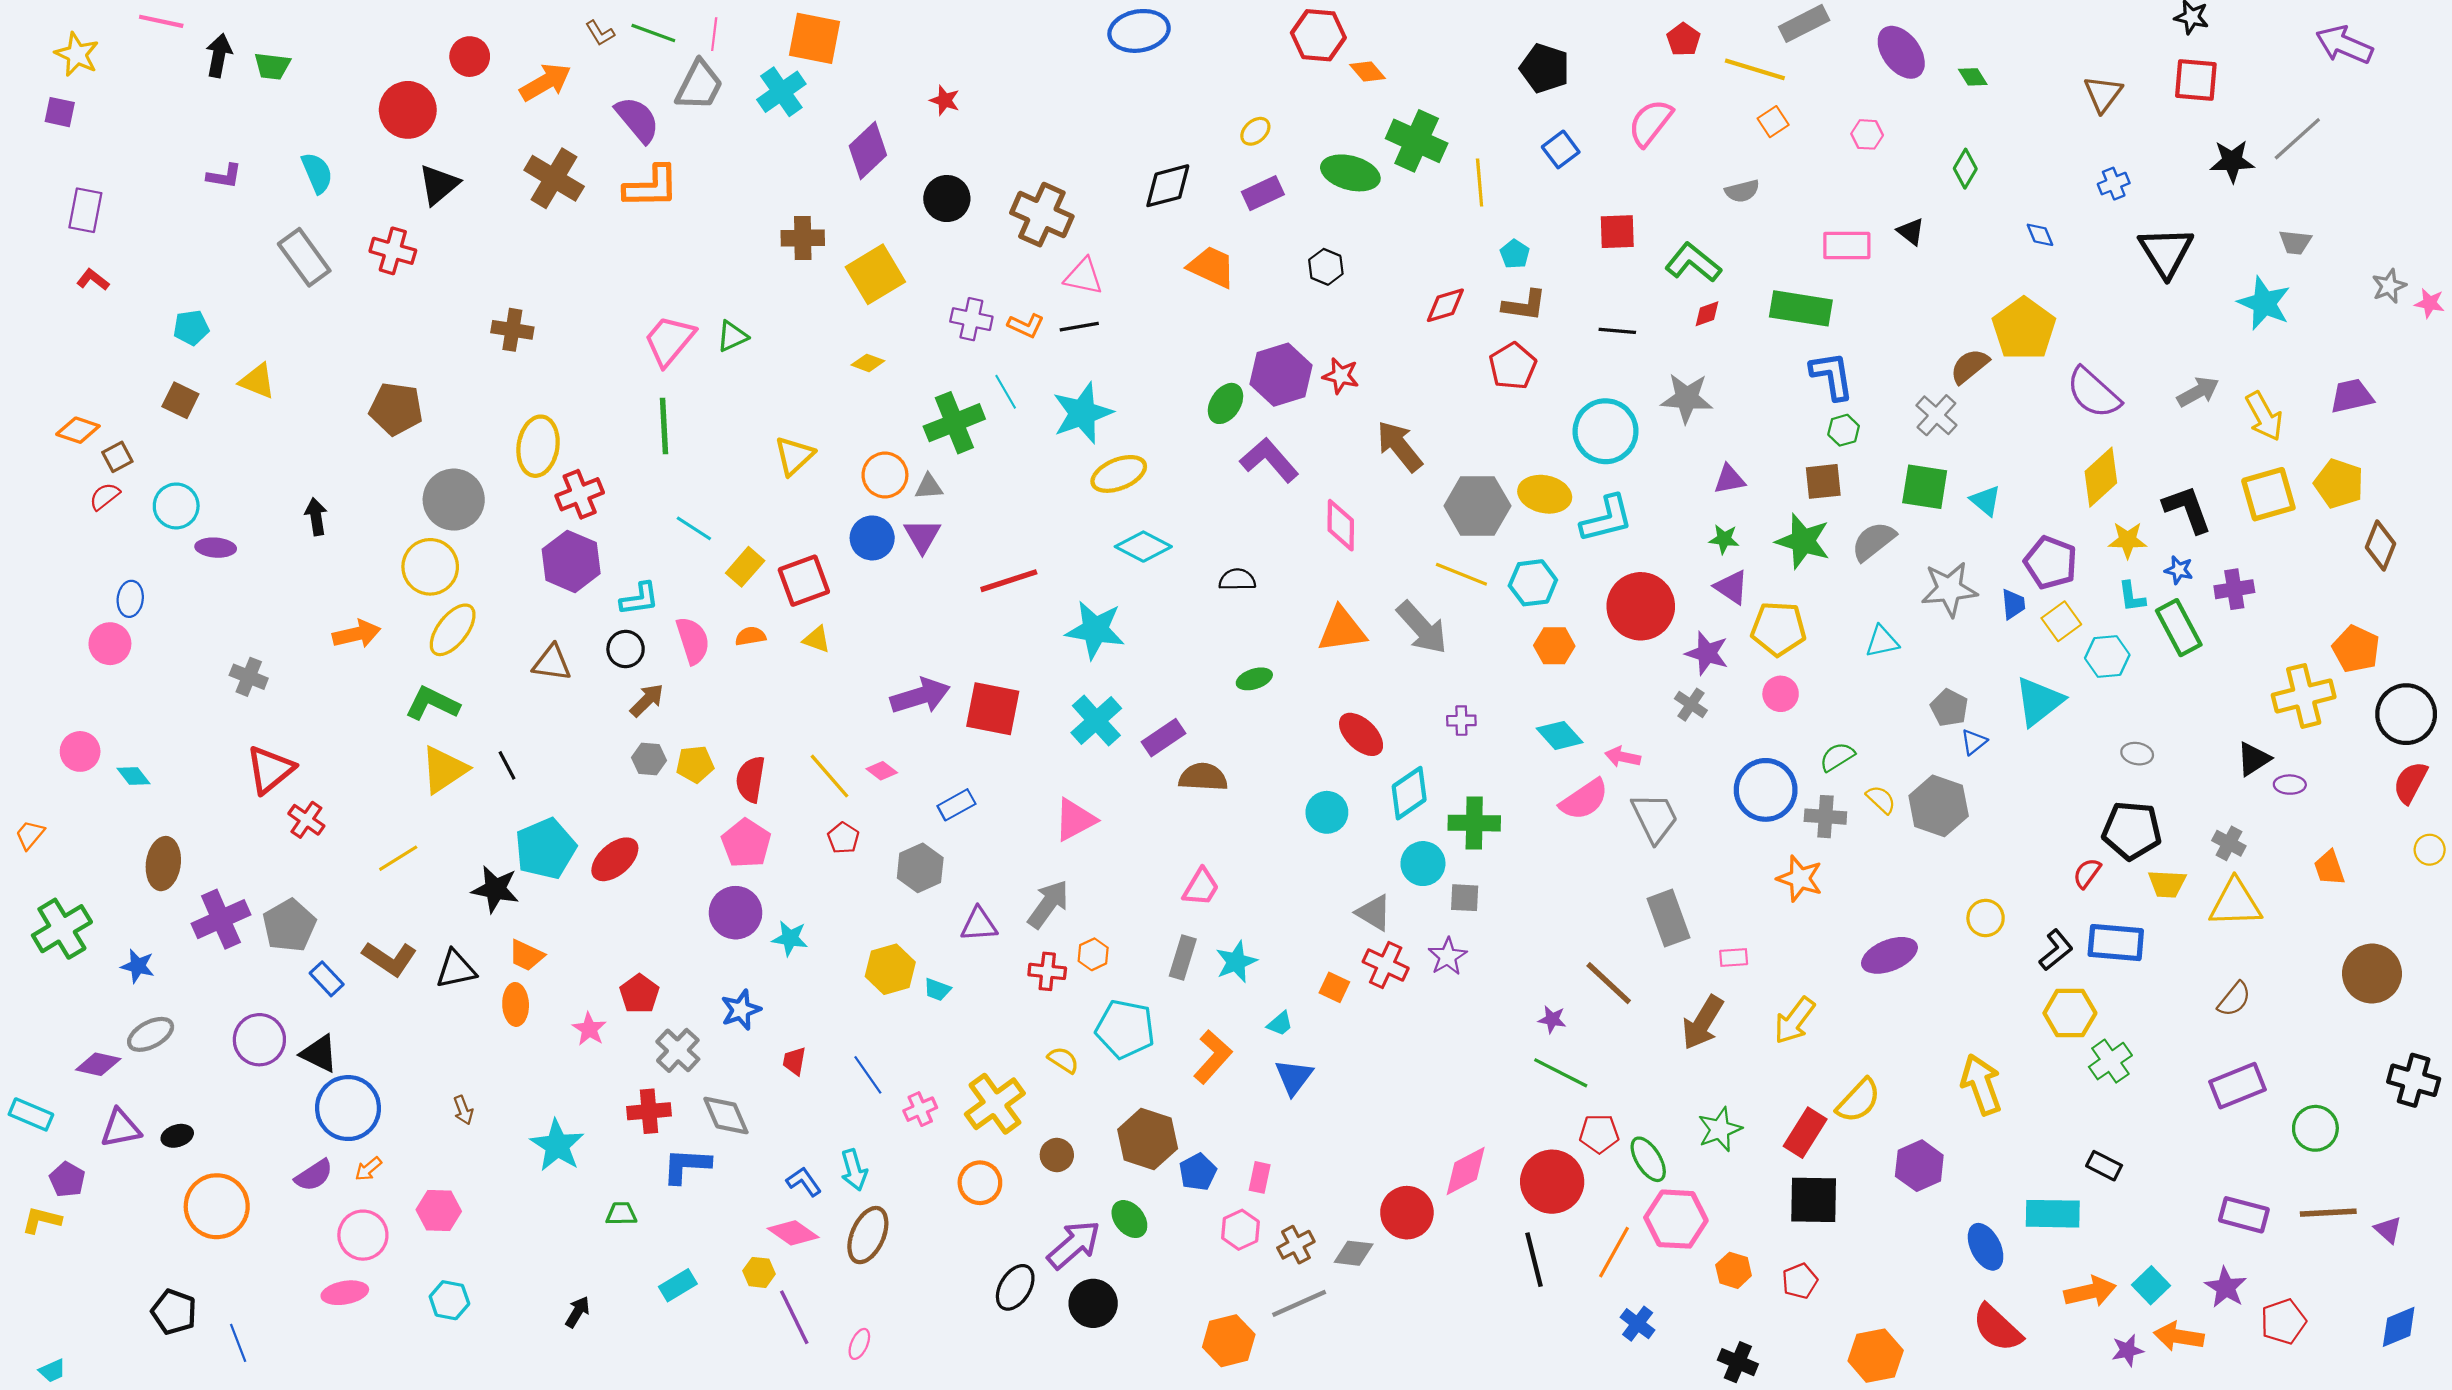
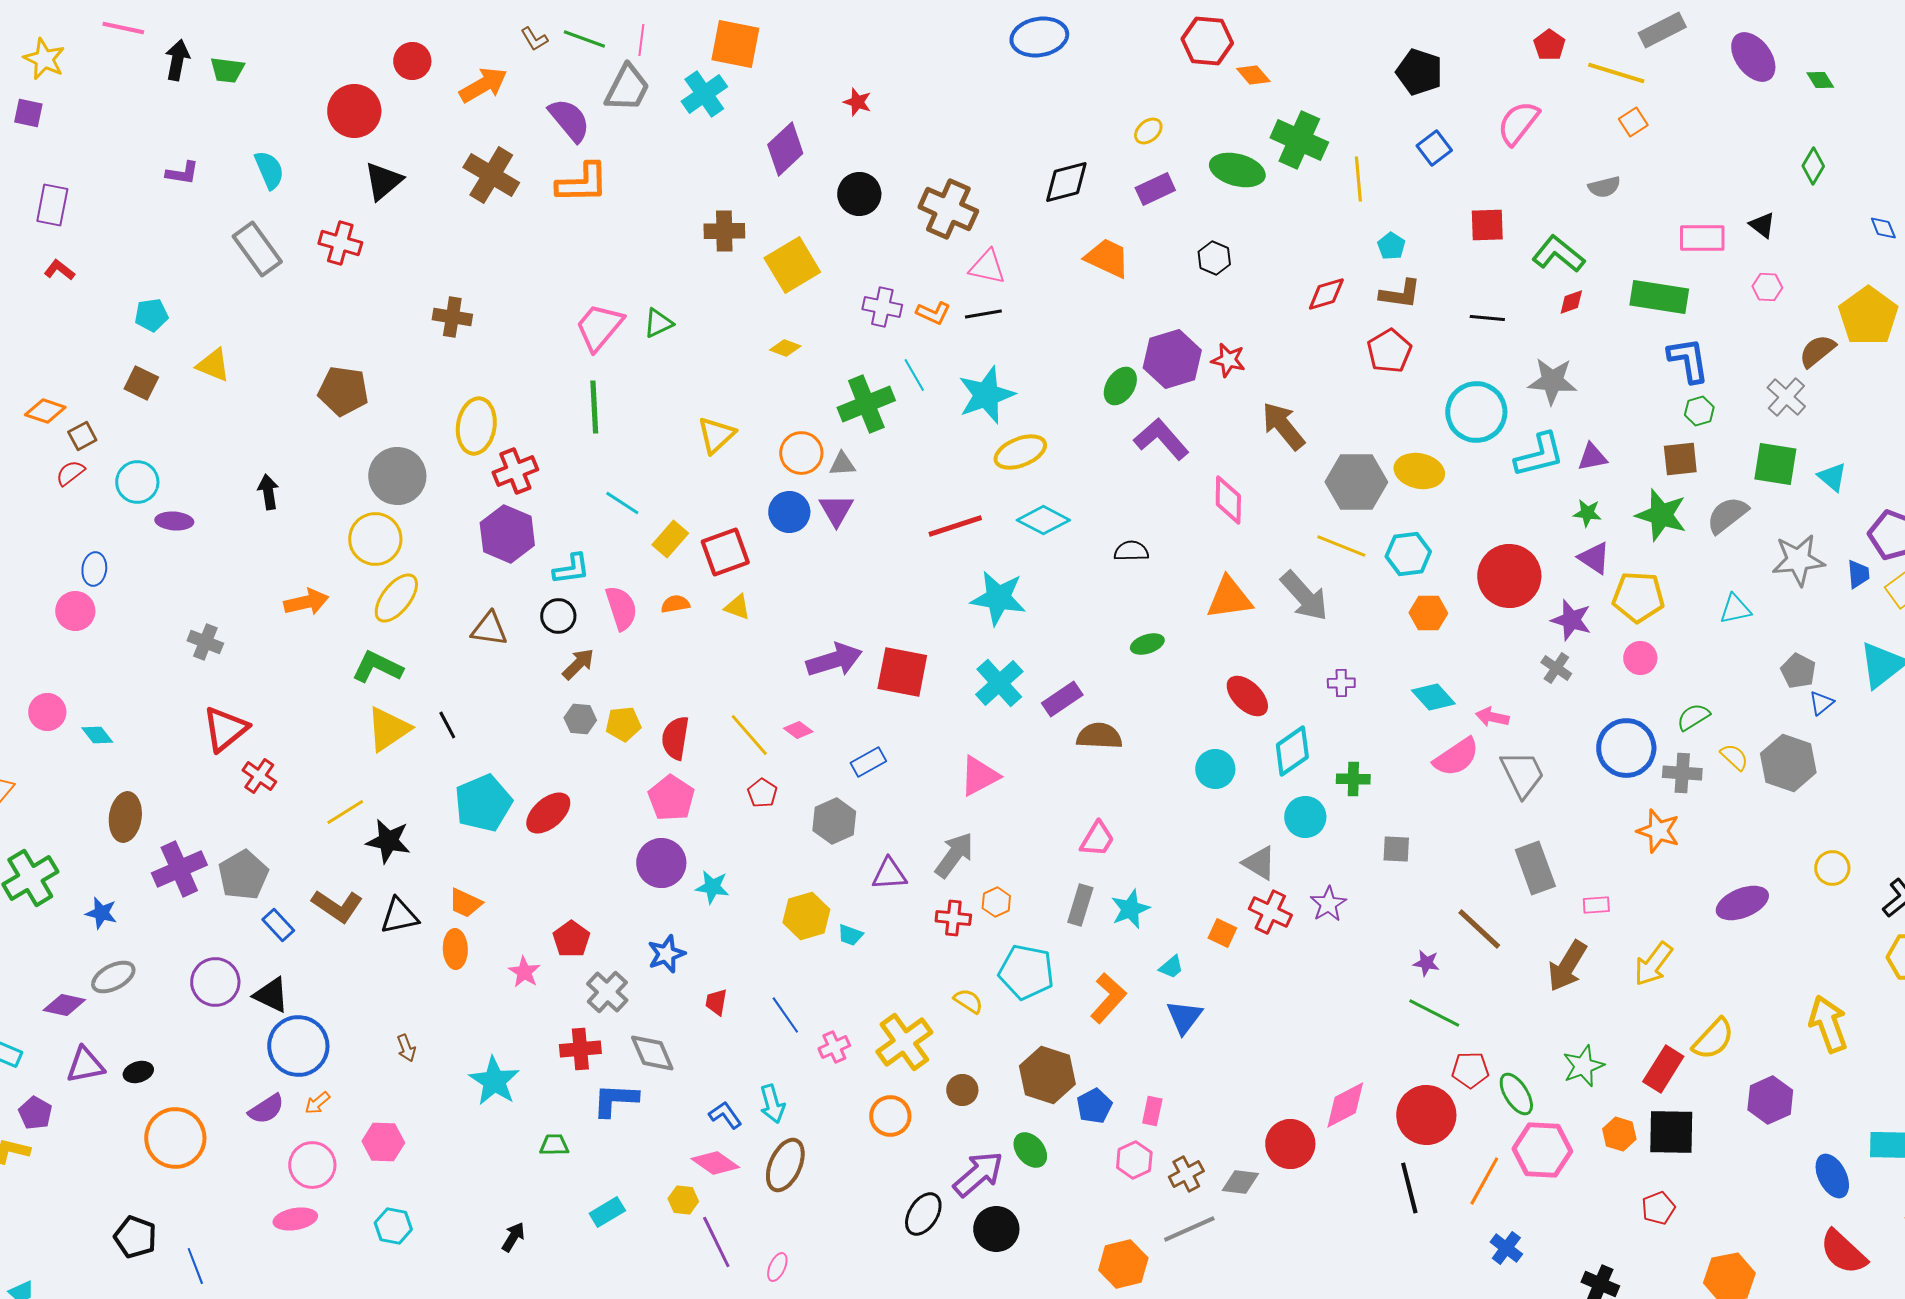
pink hexagon: (1867, 134) -> (1767, 287), moved
cyan L-shape: (1607, 519) -> (1539, 455), moved
red line: (1009, 581) -> (955, 526), moved
green cross: (1474, 823) -> (1353, 779), size x0.7
black star: (495, 889) -> (388, 841), moved
gray square: (1465, 898) -> (1396, 849), moved
orange hexagon: (1734, 1270) -> (1619, 1134), moved

